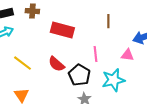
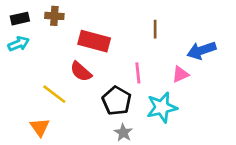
pink triangle: (127, 55) -> (180, 74), turned -32
yellow line: (22, 63) -> (54, 94), moved
red semicircle: (56, 64) -> (81, 72), moved

